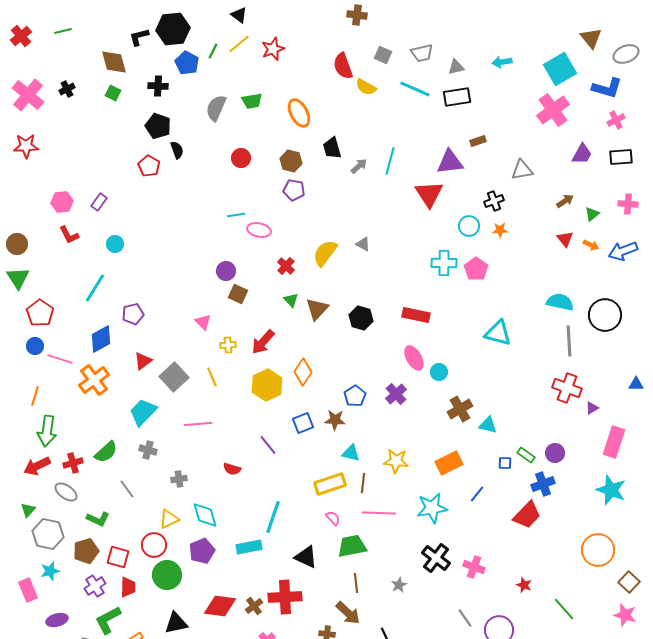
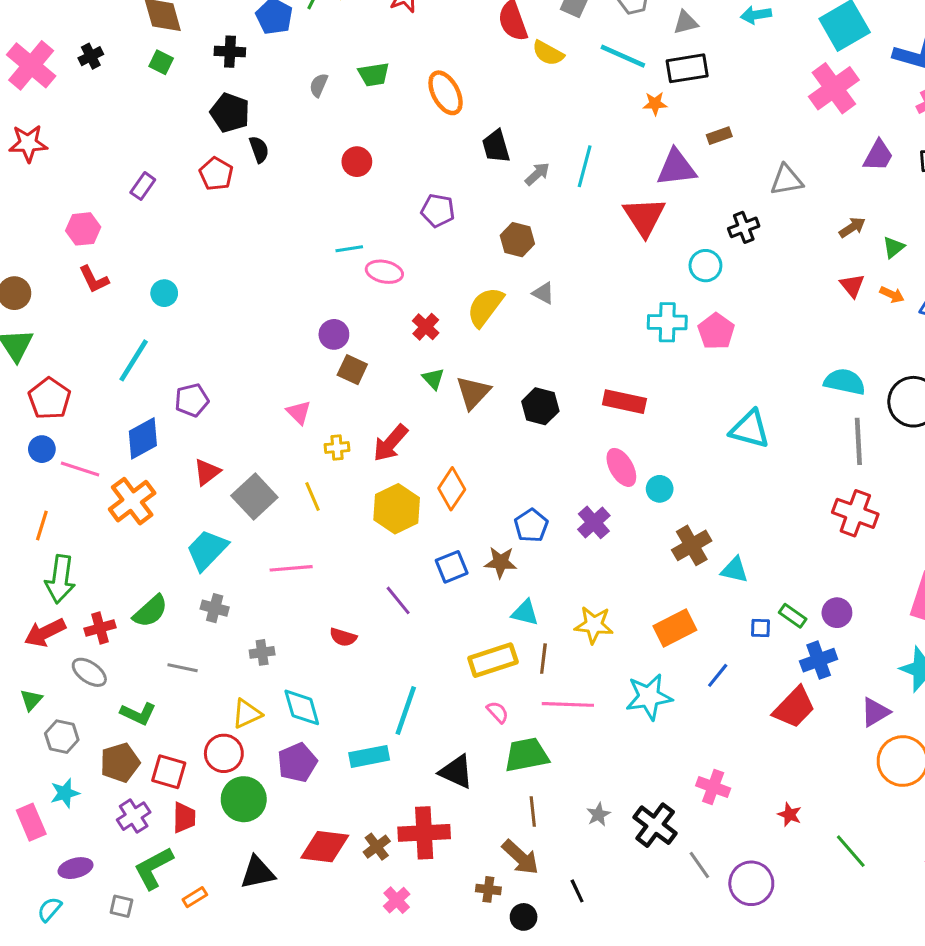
gray semicircle: (216, 108) -> (319, 85), size x0.6
brown hexagon: (291, 161) -> (517, 240), moved
purple rectangle: (99, 202) -> (143, 186), moved
orange star: (500, 230) -> (655, 104), moved
purple triangle: (592, 408) -> (875, 712), moved, size x1.5
gray line: (127, 489) -> (183, 668), turned -42
gray hexagon: (48, 534) -> (62, 737), size x0.7
black cross: (436, 558) -> (655, 825), moved

